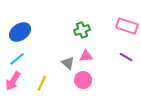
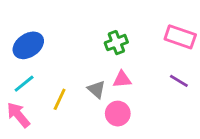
pink arrow: (13, 81) -> (18, 115), turned 108
yellow line: (42, 83) -> (60, 99), moved

